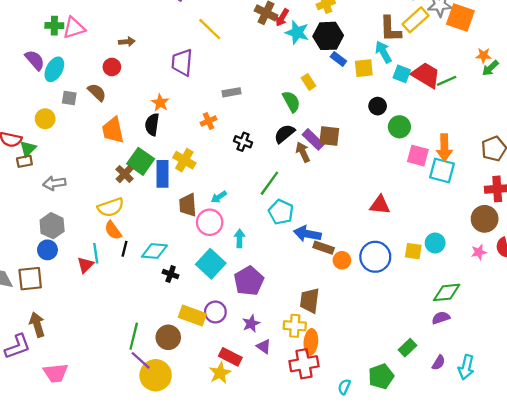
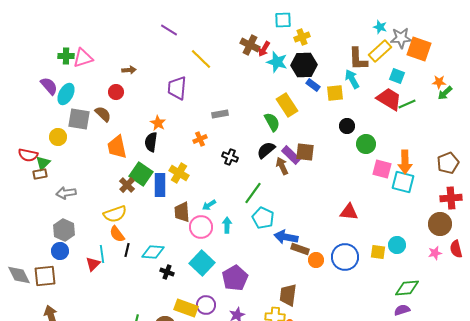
cyan square: (402, 74) -> (397, 76), moved
yellow rectangle: (309, 82) -> (287, 105), size x1.6
gray square: (69, 98) -> (79, 119), size x1.6
cyan arrow: (240, 238) -> (227, 225), moved

